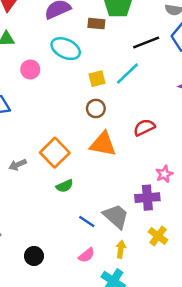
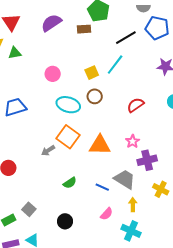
cyan ellipse: (66, 49) -> (68, 105), moved
pink circle: (30, 69) -> (53, 74), moved
orange triangle: (103, 144) -> (100, 145), moved
gray arrow: (18, 165) -> (48, 151), moved
pink star: (164, 174) -> (133, 141), moved
green semicircle: (65, 186) -> (70, 183), moved

